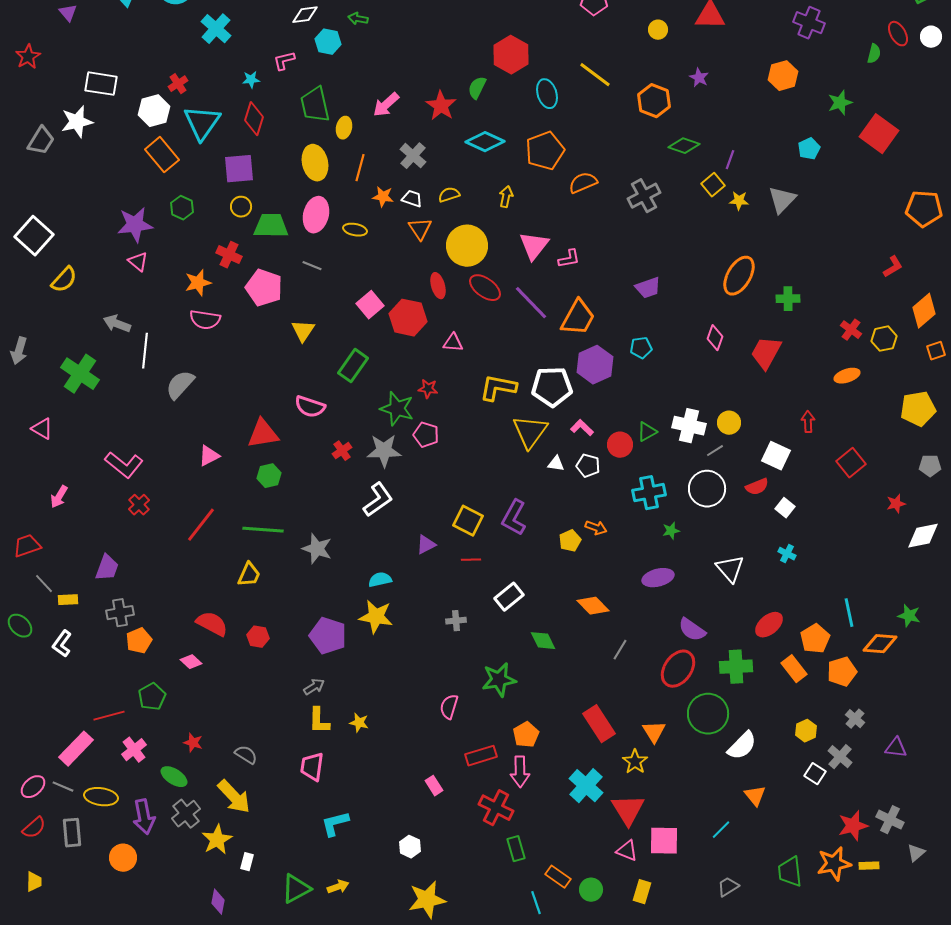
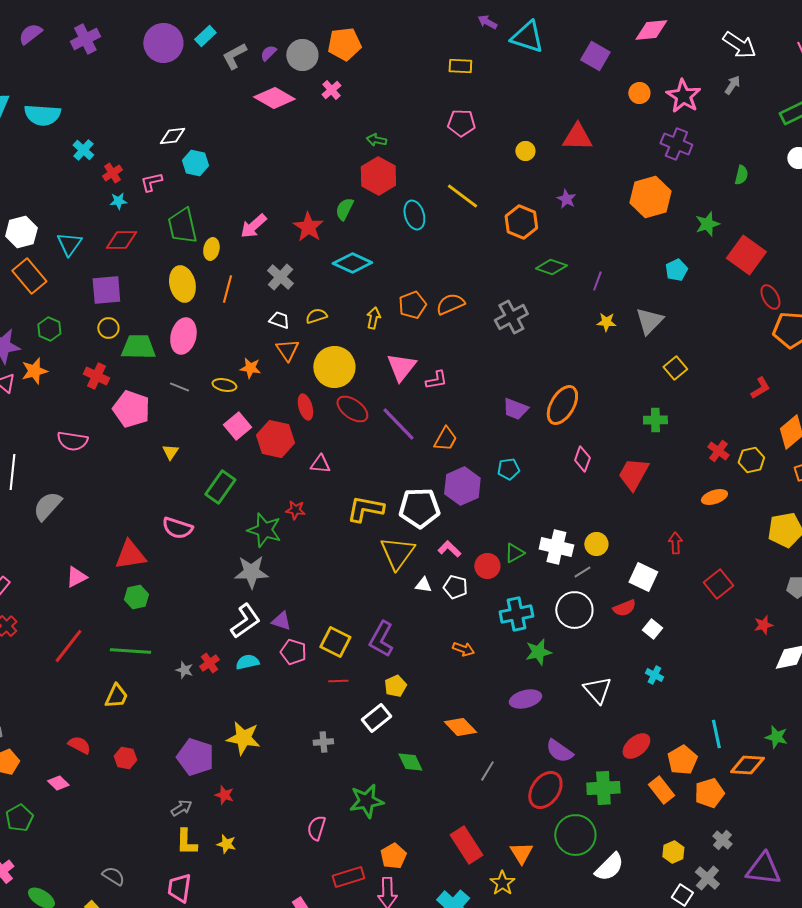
green arrow: (358, 19) -> (376, 140), moved
cyan cross: (216, 29) -> (83, 150), size x0.7
red ellipse: (898, 34) -> (770, 297), moved
orange hexagon: (783, 76) -> (650, 197), size x1.4
red cross: (178, 84) -> (112, 173), moved
red diamond: (254, 119) -> (121, 240), turned 72
cyan triangle: (202, 123) -> (69, 244), size x0.7
orange pentagon: (545, 151) -> (412, 305), moved, size x0.7
yellow square: (713, 185) -> (675, 368), moved
orange star: (383, 197) -> (250, 368), moved
yellow ellipse: (355, 230) -> (224, 385), moved
orange ellipse: (739, 276) -> (562, 405), moved
orange star: (198, 283) -> (34, 371), moved
purple trapezoid: (648, 288) -> (515, 409), turned 40
orange trapezoid: (578, 318) -> (445, 439), size x0.7
yellow triangle: (303, 331) -> (170, 452), size x0.7
pink pentagon: (426, 435) -> (293, 652), moved
red cross: (342, 451) -> (209, 663), moved
green star: (671, 531) -> (538, 652), size x1.5
yellow pentagon: (570, 541) -> (395, 686), moved
purple triangle: (426, 545) -> (281, 621), moved, turned 45
gray star: (317, 549) -> (184, 670), size x0.6
cyan semicircle: (380, 580) -> (247, 662), moved
red semicircle: (212, 624) -> (79, 745), size x0.7
red star: (193, 743) -> (224, 795), moved
purple triangle: (896, 748) -> (763, 869), size x1.6

